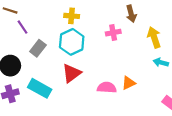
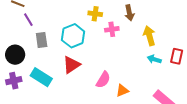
yellow cross: (72, 16) -> (95, 14), moved
gray rectangle: (38, 48) -> (42, 40), turned -49
orange triangle: (129, 83) -> (122, 91), moved
pink semicircle: (107, 88) -> (103, 80), turned 114

